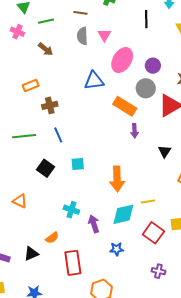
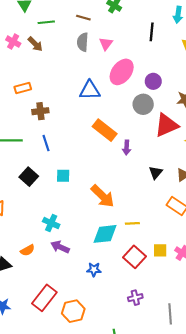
pink cross: (17, 32) -> (13, 42), moved
brown arrow: (46, 49) -> (35, 44), moved
orange rectangle: (125, 106) -> (105, 130), moved
orange arrow: (117, 179) -> (103, 196), turned -50
purple arrow: (94, 224) -> (60, 247), moved, turned -54
red rectangle: (73, 263) -> (44, 298), moved, turned 40
purple cross: (158, 271) -> (135, 298), turned -32

